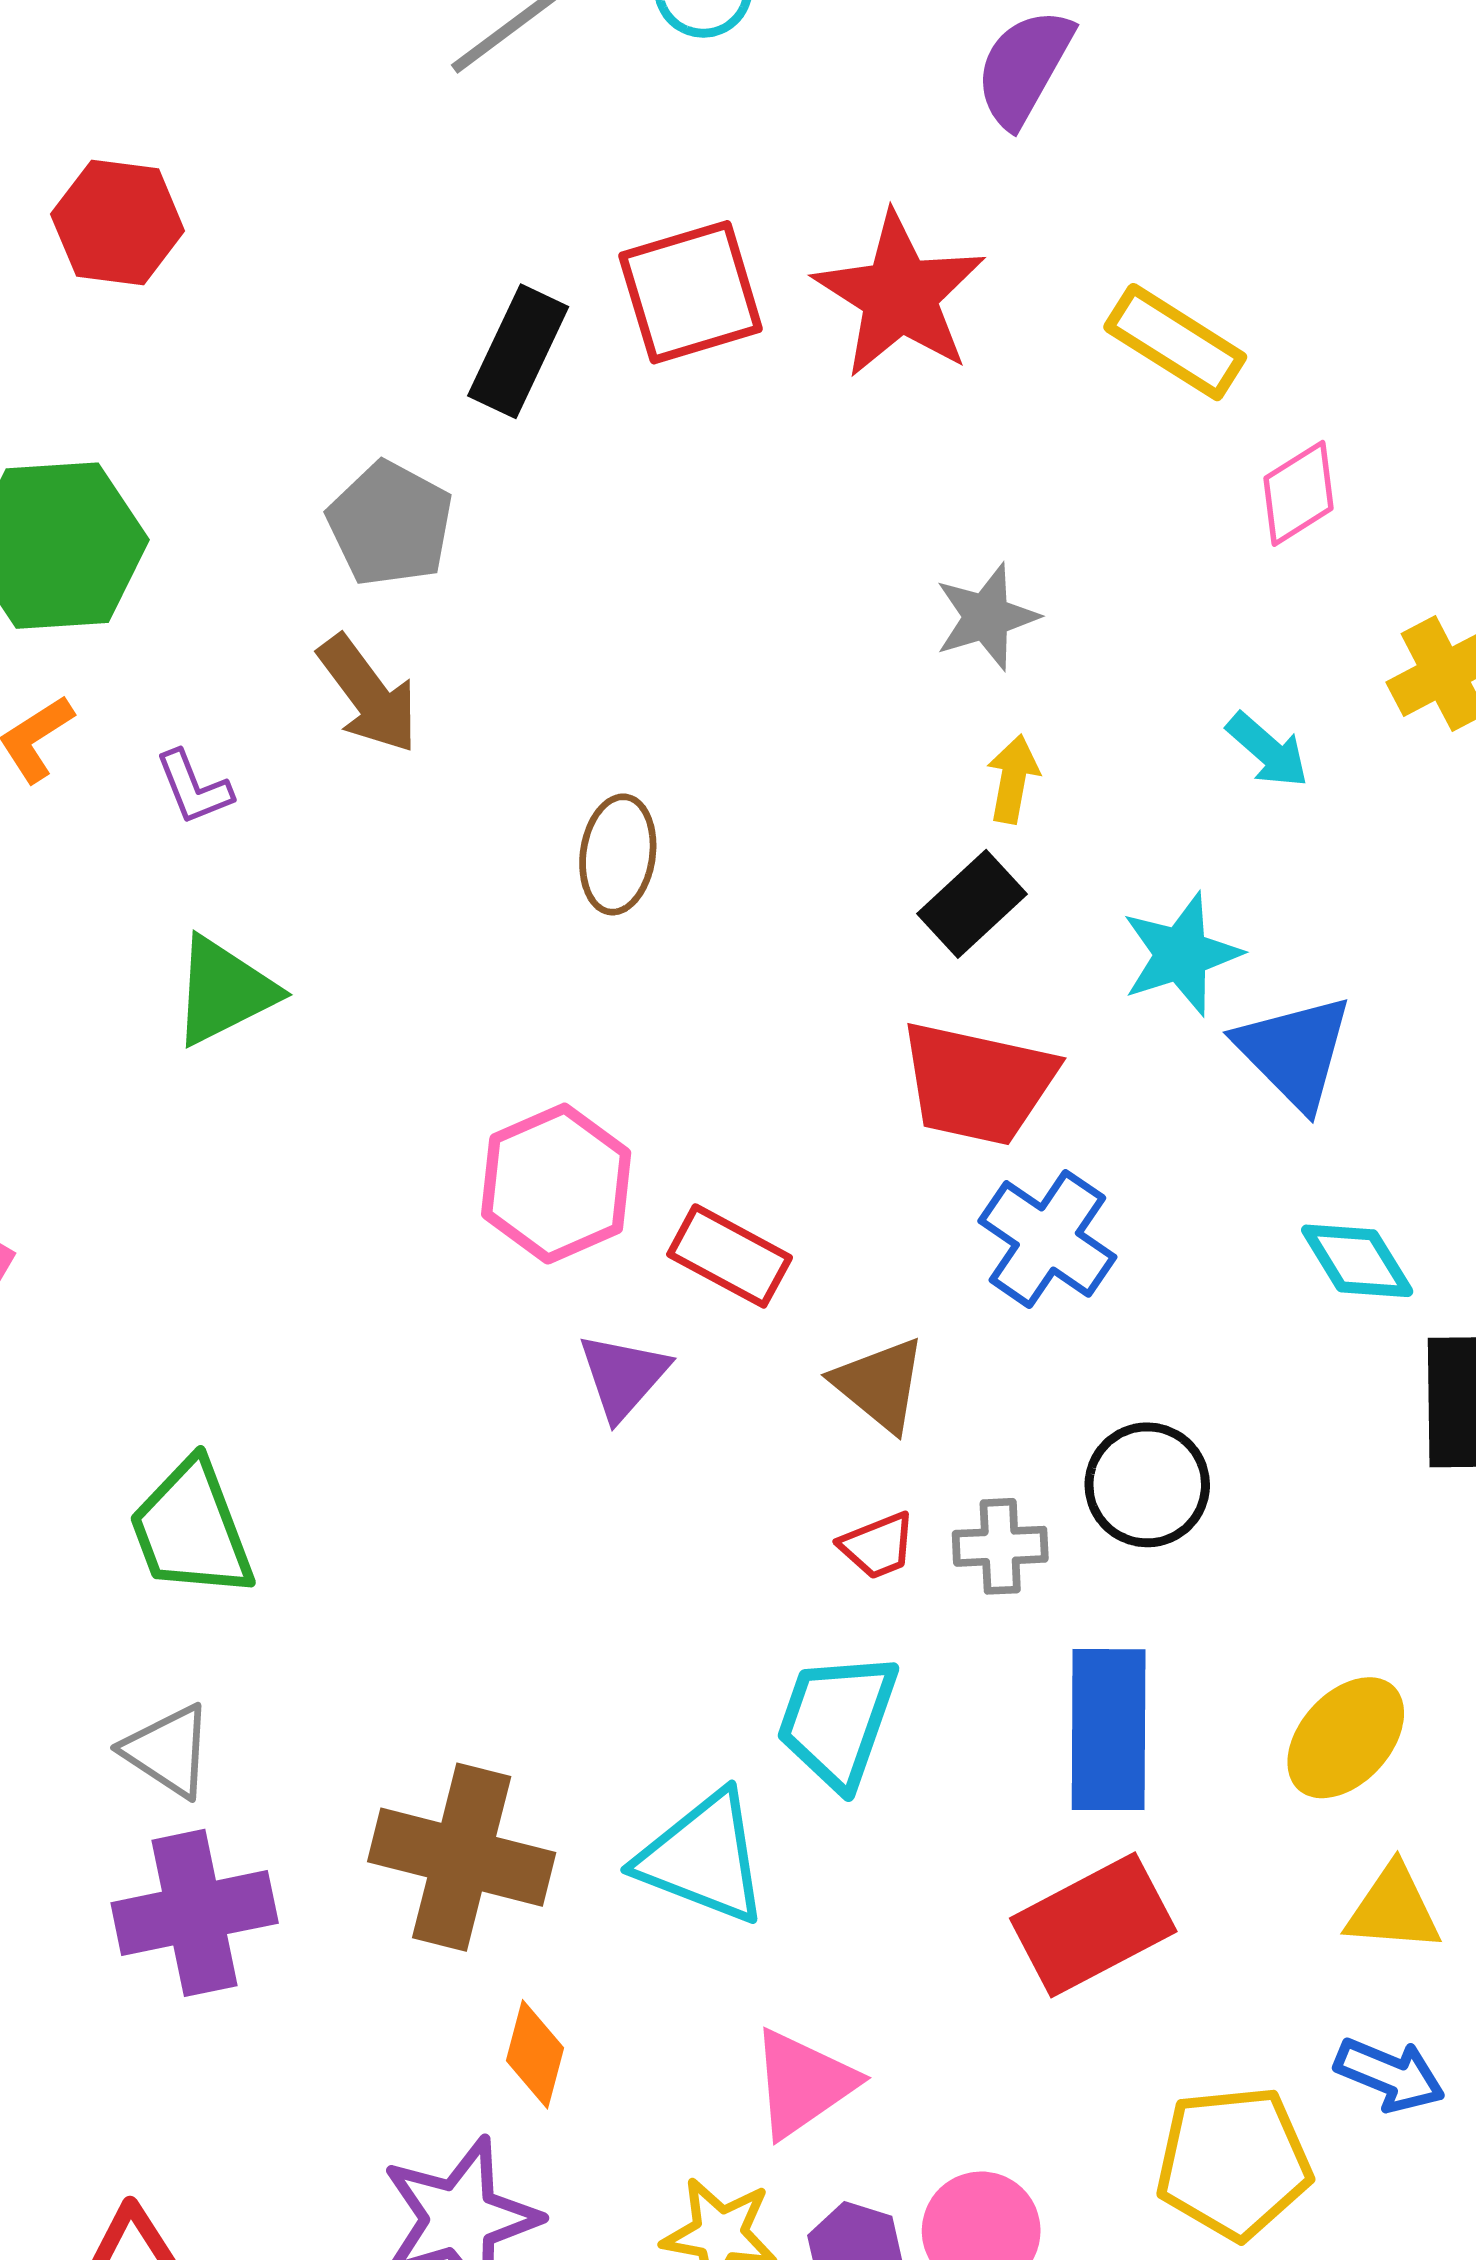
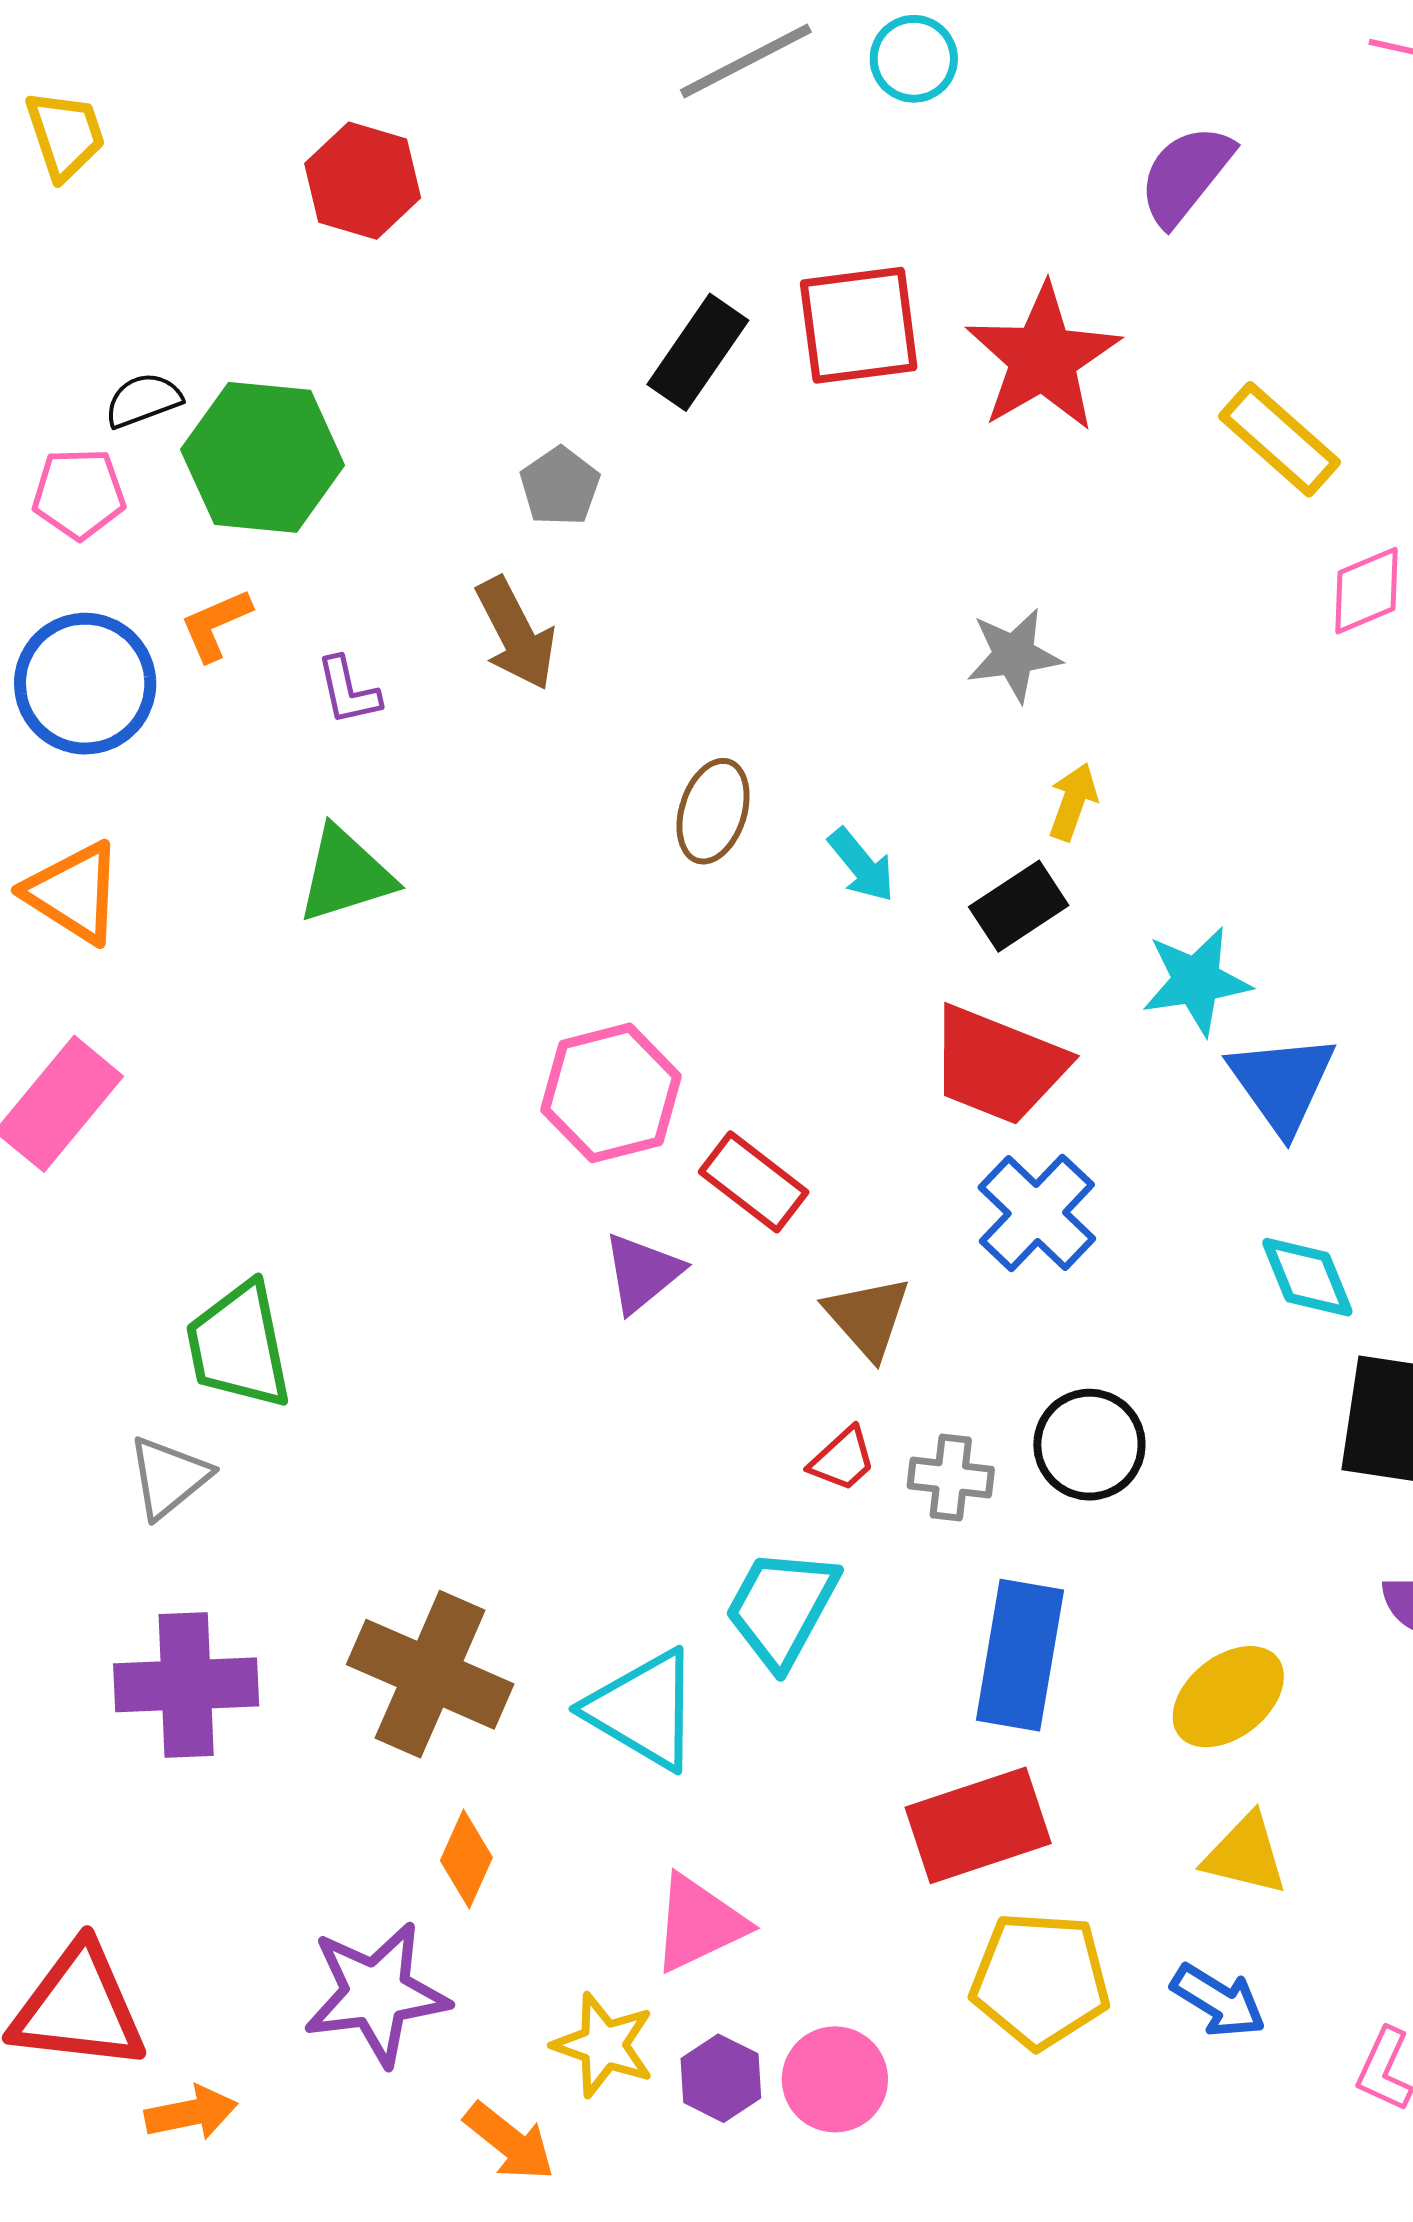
gray pentagon: (390, 524) -> (560, 486), size x0.7
gray star: (986, 617) -> (1014, 655), moved
cyan arrow: (1268, 750) -> (861, 865), moved
red trapezoid: (878, 1546) -> (843, 1459), turned -30
gray triangle: (168, 1751) -> (169, 1477), moved, turned 38
yellow pentagon: (1234, 2163) -> (1040, 1980), moved

